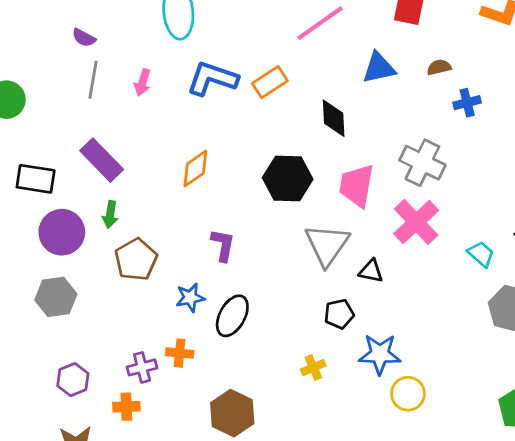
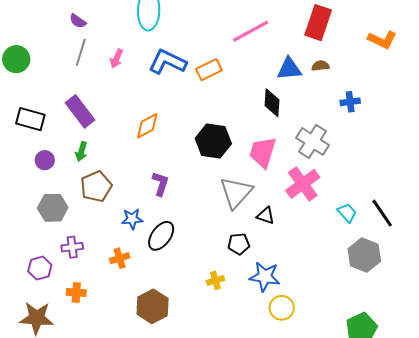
brown semicircle: (439, 67) -> (320, 66), moved
black diamond: (334, 118) -> (272, 103), moved
purple circle: (62, 232) -> (45, 160), size x0.6
gray hexagon: (56, 297) -> (53, 208), moved
orange cross: (180, 353) -> (120, 258), turned -30
purple cross: (142, 367) -> (72, 247), moved

